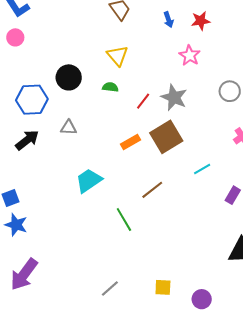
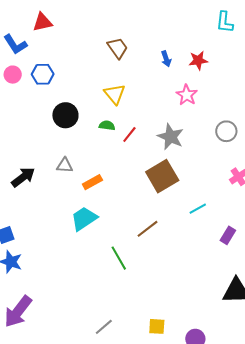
blue hexagon: (32, 100) -> (43, 74), moved, size x0.7
red line: (143, 101) -> (129, 134), moved
orange rectangle: (130, 142) -> (92, 182), moved

